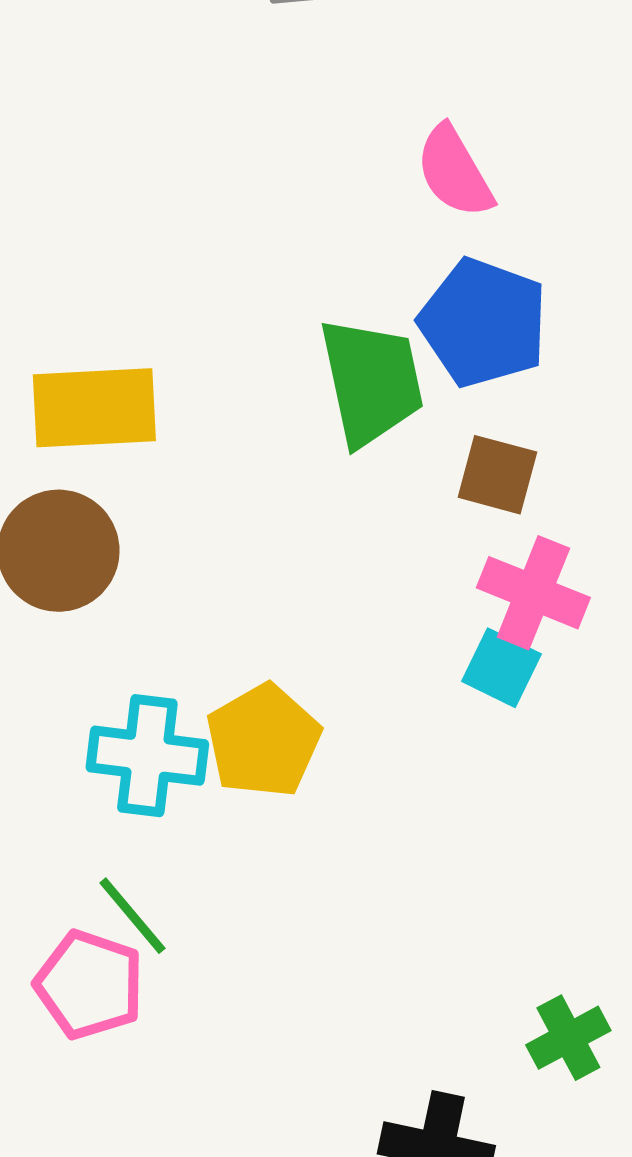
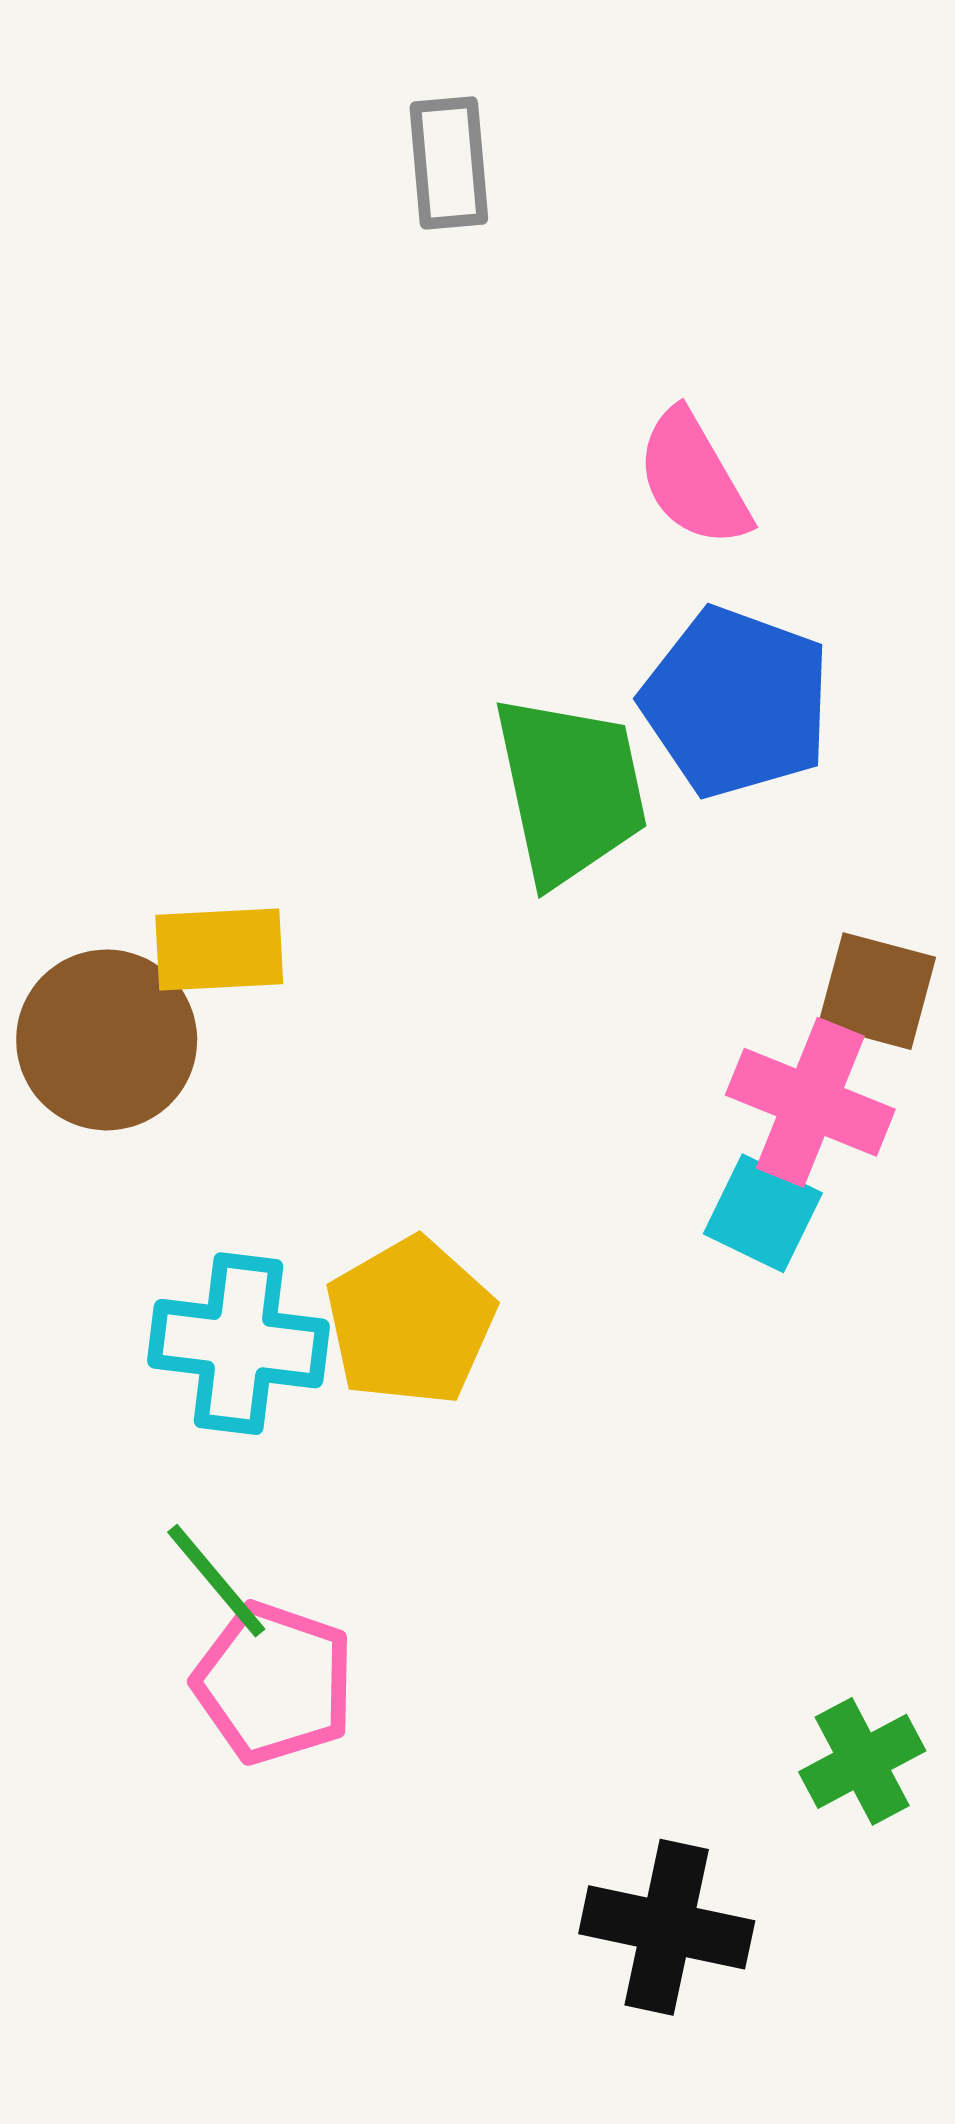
yellow rectangle: (94, 408) -> (219, 950), moved, size x0.7
brown square: (497, 475) -> (877, 991), moved
pink pentagon: (89, 985) -> (274, 1683), moved

